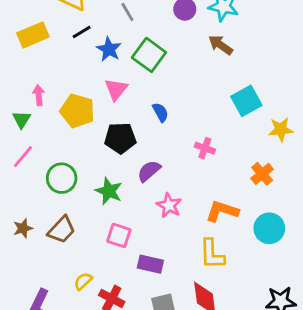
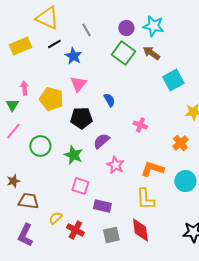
green square: (149, 55) -> (123, 53), moved
cyan square: (246, 101) -> (173, 80), moved
brown trapezoid: (62, 230) -> (28, 201), moved, turned -125

